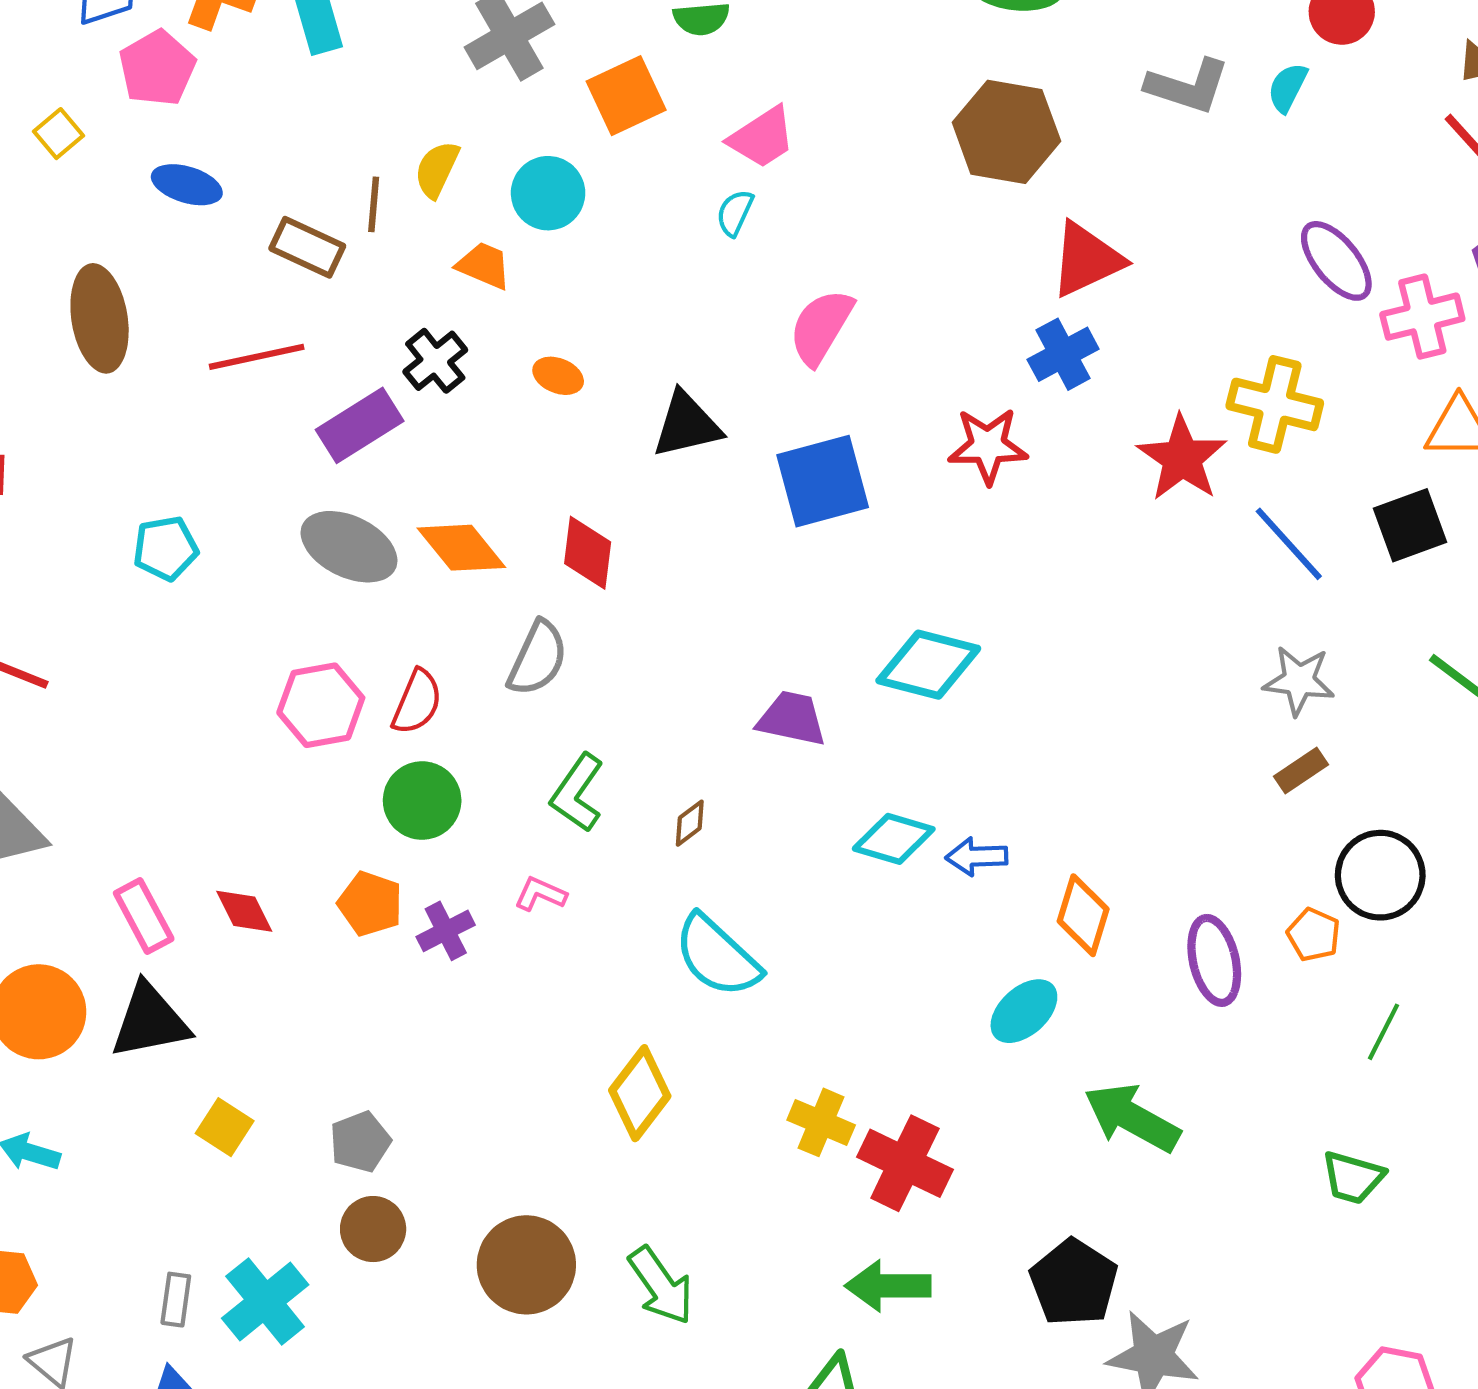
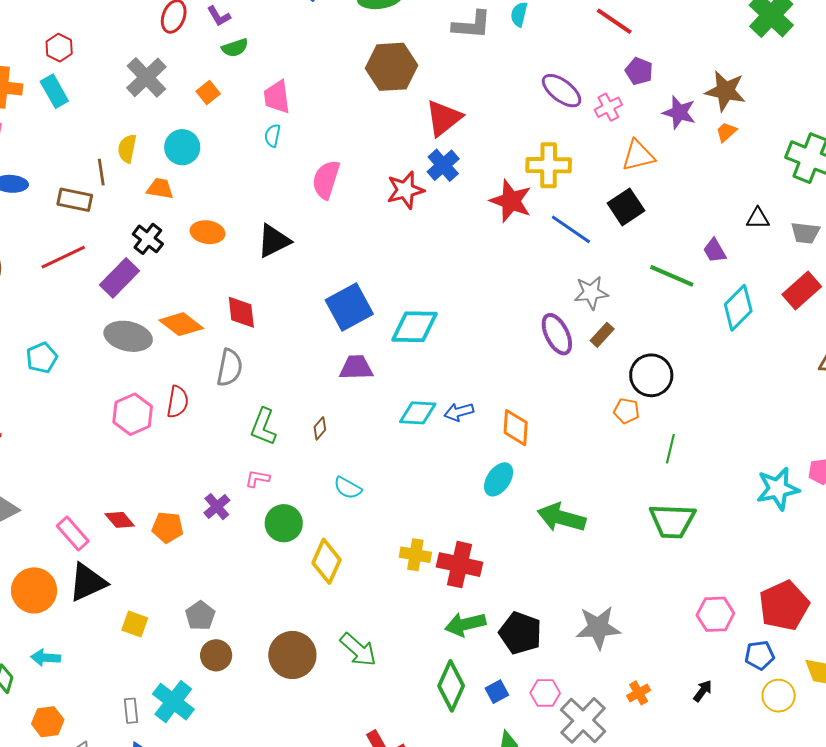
orange square: (626, 96) -> (208, 92), size x0.6
pink trapezoid: (762, 137) -> (277, 97), turned 129
pink cross: (1422, 317) -> (608, 107), size x0.7
orange ellipse: (558, 376) -> (207, 232), size x1.4
red star: (988, 446) -> (405, 190), moved
blue square: (823, 481) -> (349, 307), moved
green circle: (422, 801) -> (284, 523), moved
orange pentagon: (370, 904) -> (168, 527), moved
cyan semicircle: (717, 956) -> (348, 488), size x0.6
purple ellipse: (1214, 960) -> (557, 334), moved
green trapezoid: (1353, 1178) -> (672, 521), size x1.5
black pentagon: (1074, 1283) -> (520, 633), moved

